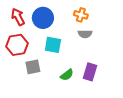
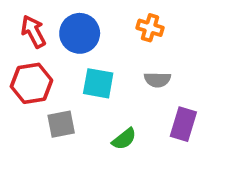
gray semicircle: (85, 34) -> (157, 80), moved
purple rectangle: (90, 72) -> (183, 124), moved

